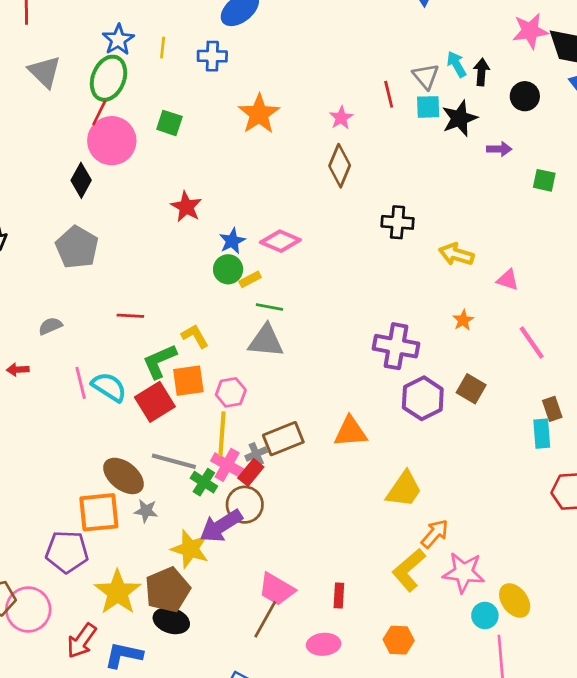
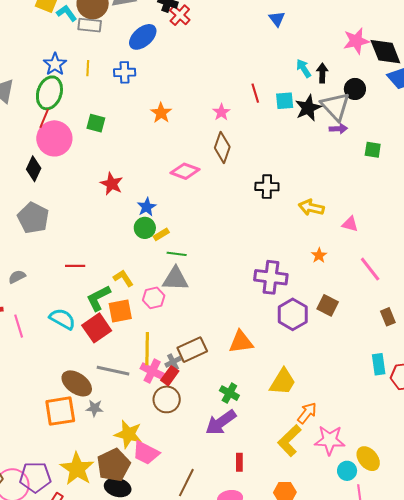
gray triangle: (426, 76) -> (335, 106), moved, size x1.5
orange star: (259, 114) -> (161, 113), size x0.7
pink diamond: (280, 241) -> (185, 171), moved
pink line: (81, 383) -> (19, 326), moved
pink hexagon: (231, 392) -> (154, 298), moved
cyan rectangle: (542, 434) -> (379, 364), moved
green cross: (204, 482) -> (229, 393), moved
purple arrow: (221, 526) -> (221, 422), moved
purple pentagon: (67, 552) -> (35, 477), moved
pink trapezoid: (276, 589) -> (146, 453), moved

